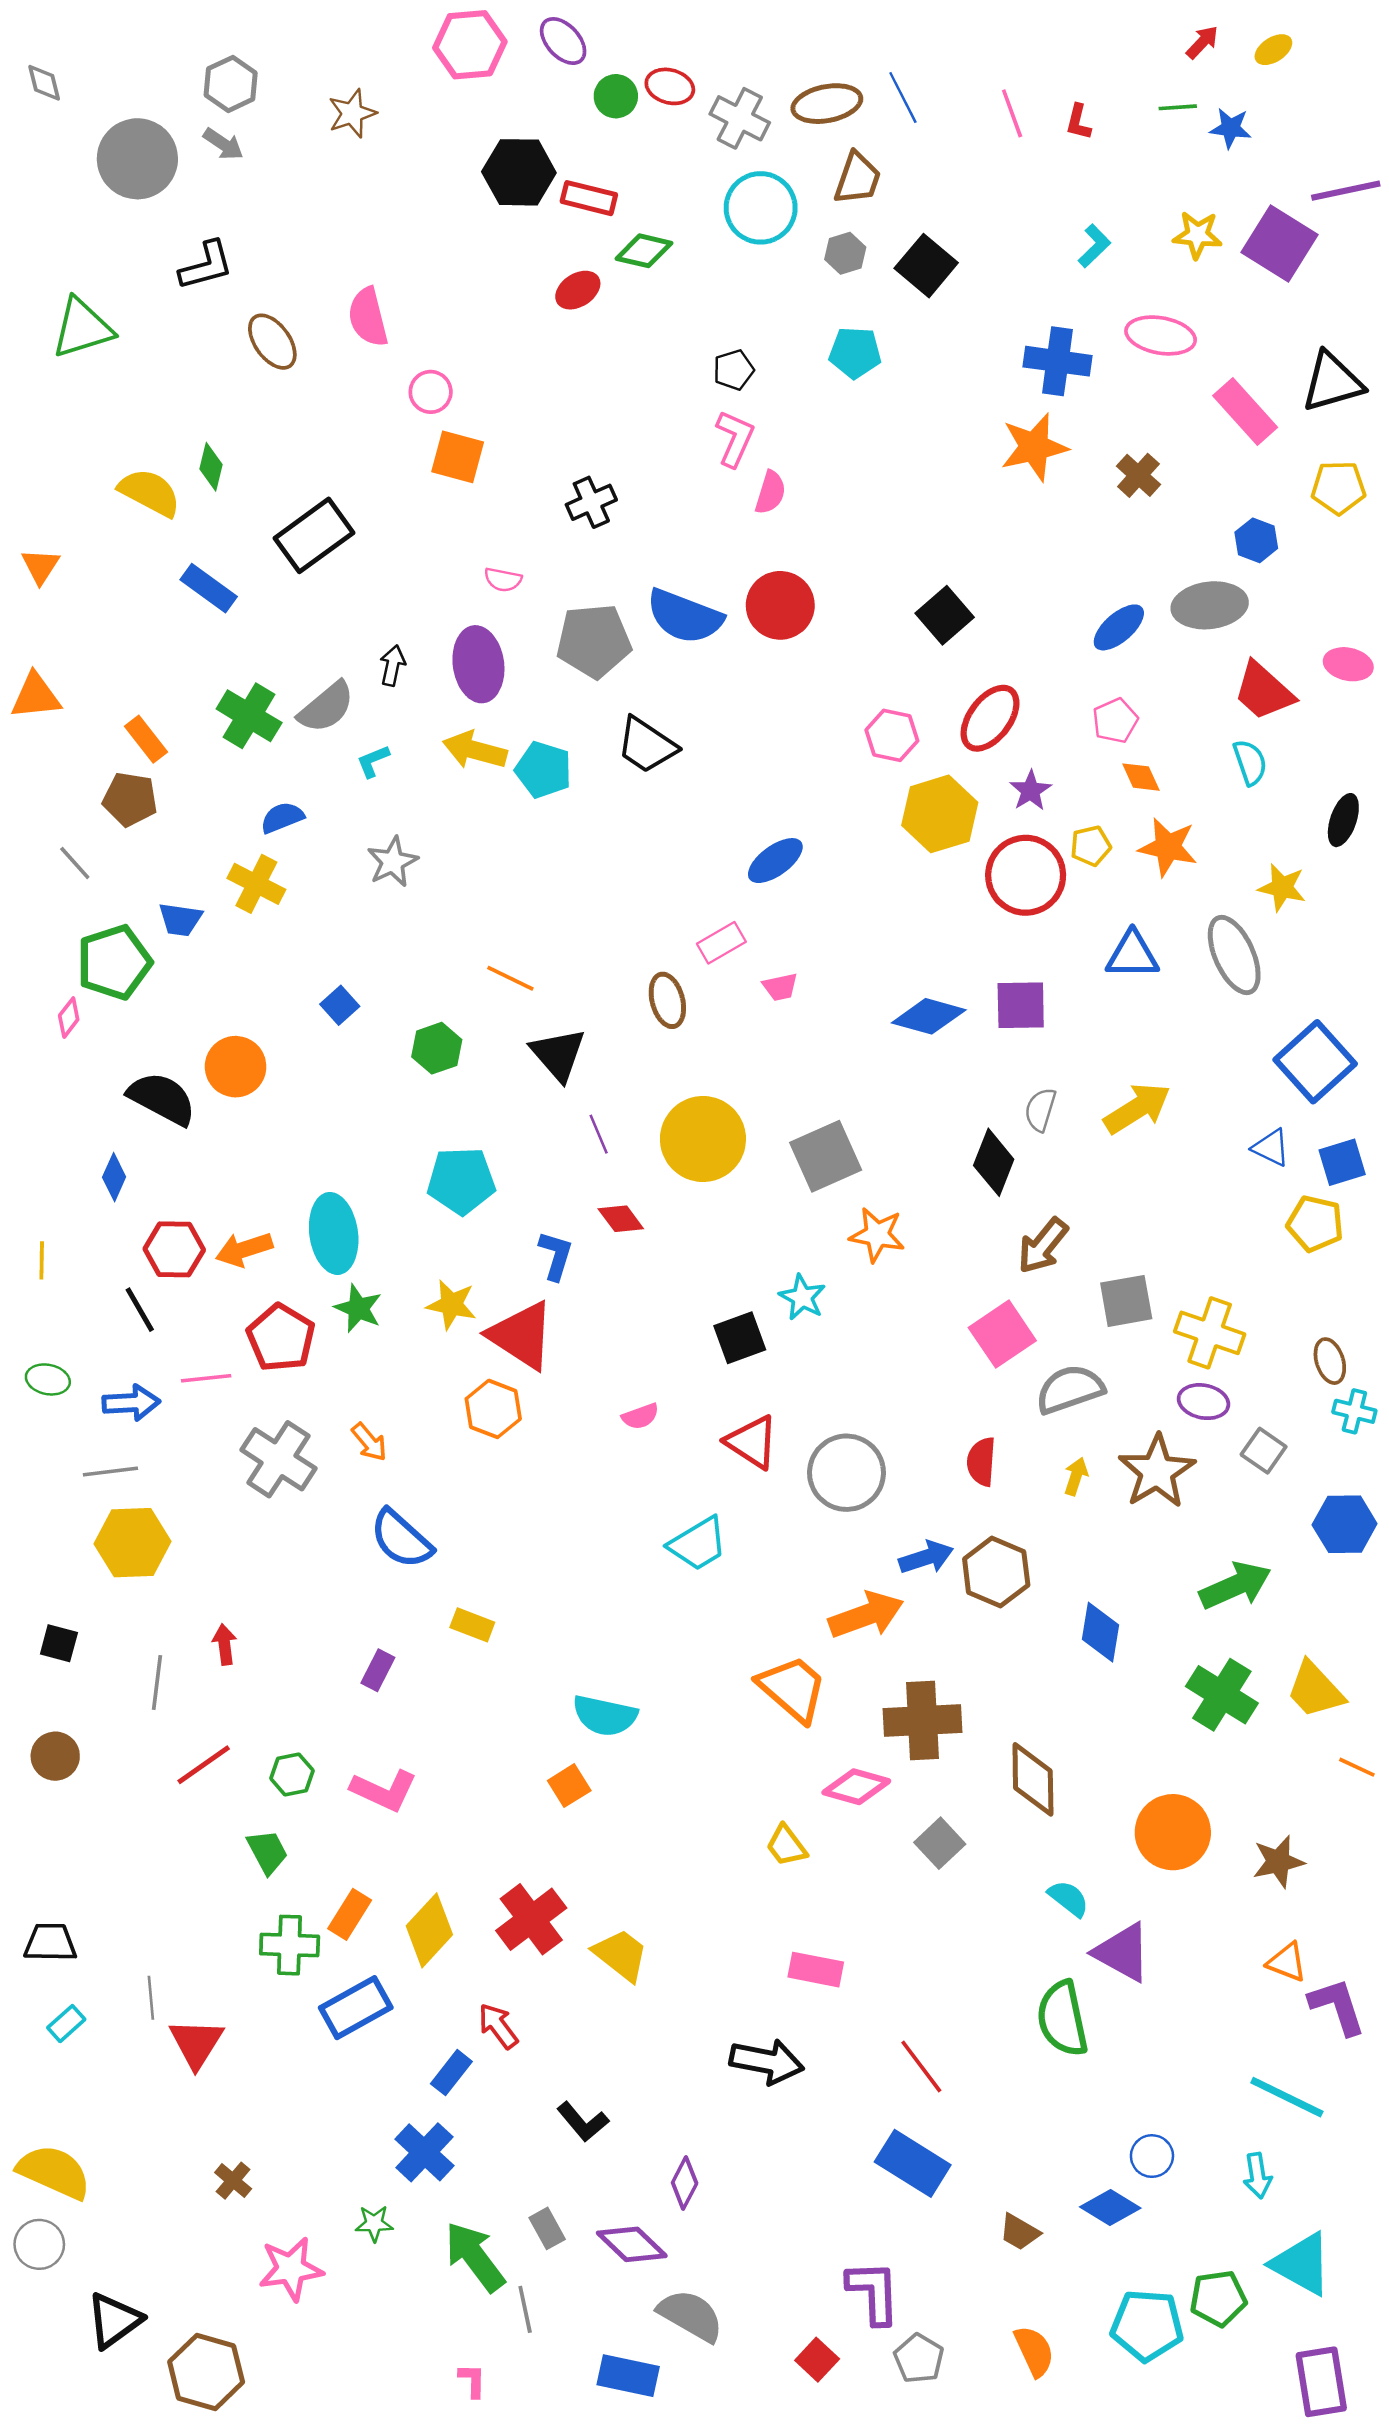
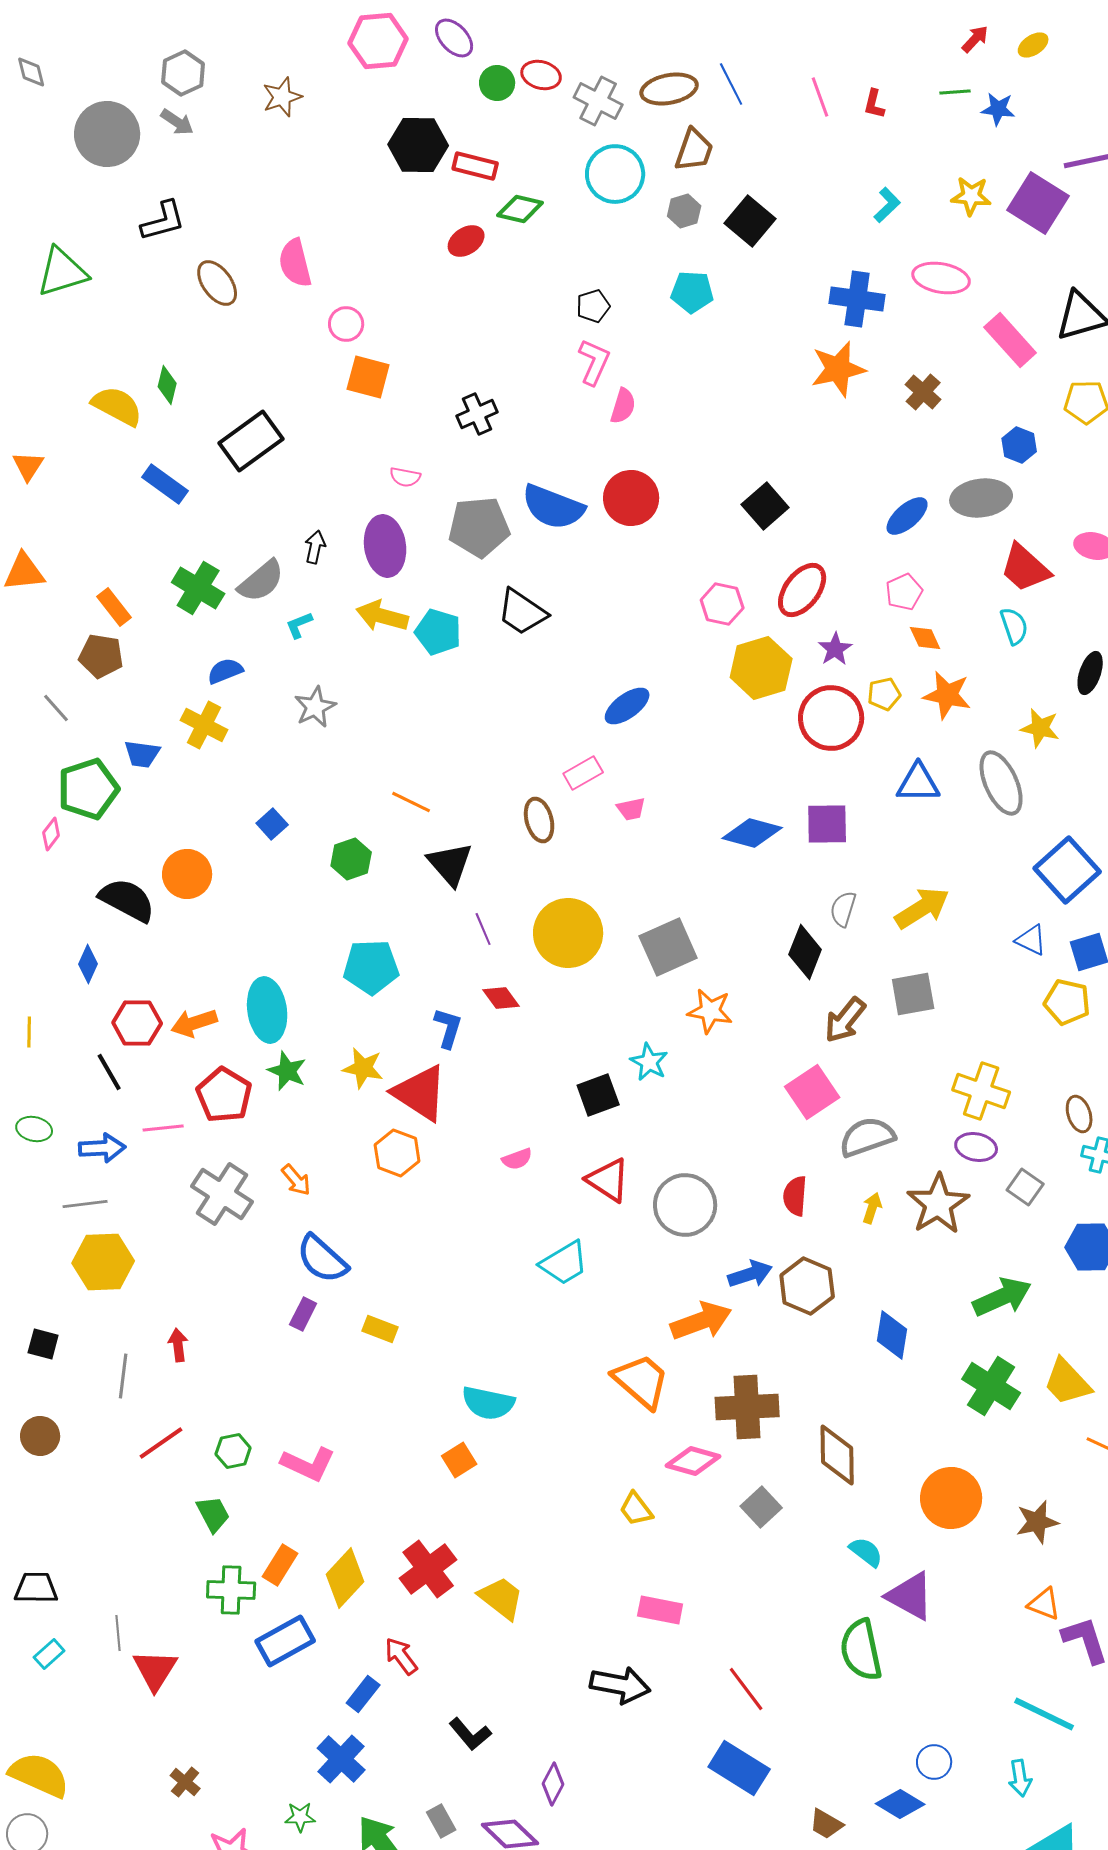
gray square: (1126, 1301) -> (913, 994), moved
purple rectangle: (378, 1670) -> (303, 1314), moved

